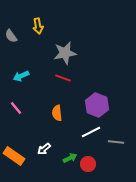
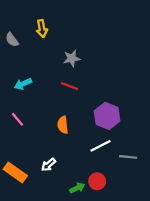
gray star: (65, 53) -> (72, 58), size x0.7
green arrow: (70, 158) -> (77, 188), moved

